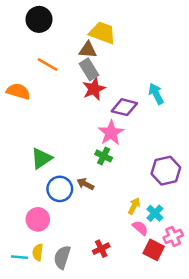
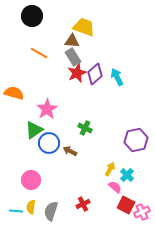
orange semicircle: (18, 91) -> (14, 93), moved
cyan arrow: (156, 94) -> (117, 77), moved
purple diamond: (124, 107) -> (95, 74), moved, turned -55
pink star: (111, 133) -> (47, 109), moved
blue circle: (60, 189) -> (49, 143), moved
pink cross: (173, 236) -> (142, 212), moved

